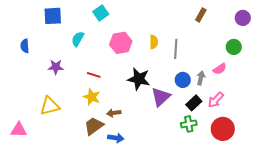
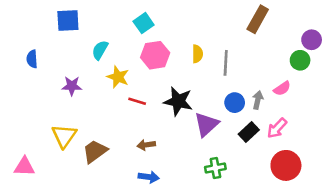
cyan square: (101, 13) -> (144, 23), moved
brown rectangle: (201, 15) -> (258, 19), size x1.5
purple circle: (243, 18) -> (312, 40), moved
red line: (94, 75) -> (137, 101), moved
yellow star: (92, 97) -> (118, 77), moved
yellow triangle: (50, 106) -> (64, 136), turned -40
green cross: (189, 124) -> (215, 168), moved
brown trapezoid: (94, 126) -> (95, 151), moved

